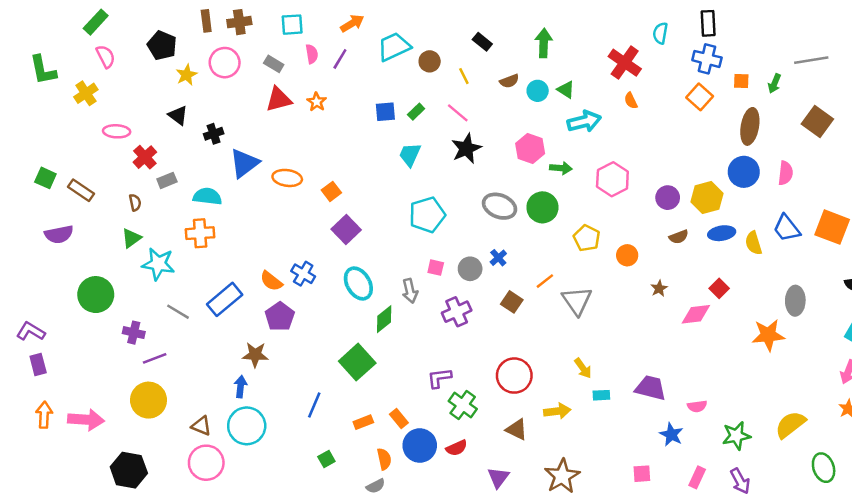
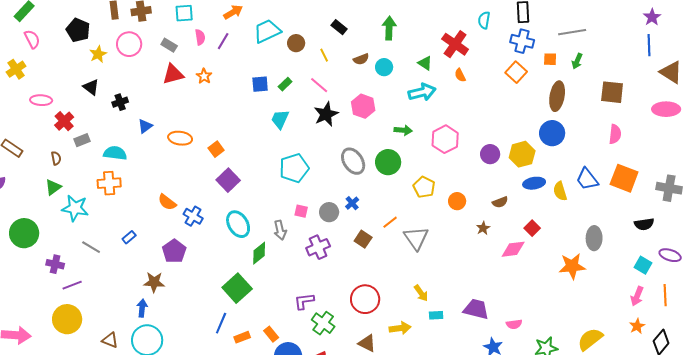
gray line: (811, 60) -> (572, 32), moved
green triangle: (566, 90) -> (425, 63), moved
brown square: (817, 121) -> (612, 92), turned -30
pink hexagon: (530, 148) -> (363, 106), moved
blue triangle: (244, 163) -> (145, 126), size x0.6
pink semicircle: (785, 173) -> (615, 134), moved
gray ellipse: (500, 206) -> (353, 161), turned 36
brown semicircle: (679, 237) -> (500, 202), moved
orange semicircle: (271, 281) -> (167, 202), moved
blue rectangle: (225, 299) -> (129, 237), size x0.5
blue line: (314, 405) -> (221, 323), moved

